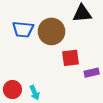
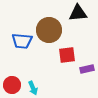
blue trapezoid: (23, 29) -> (22, 41), moved

